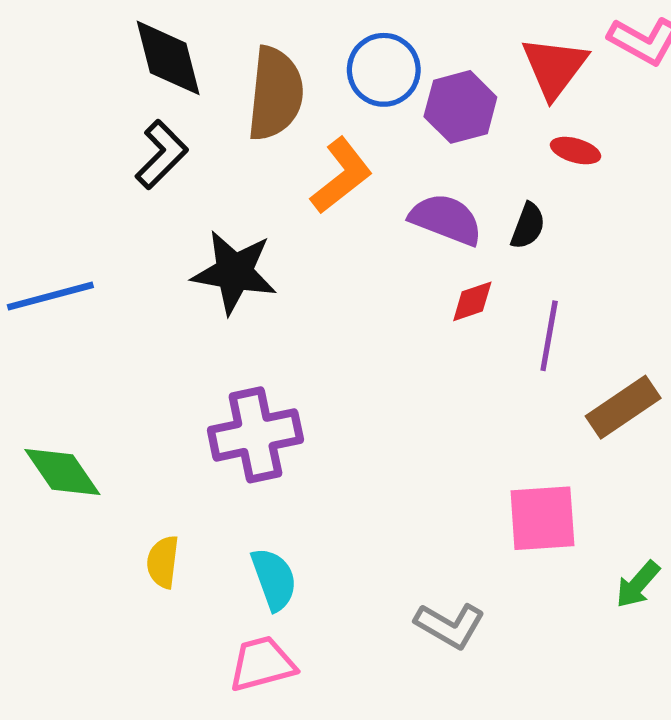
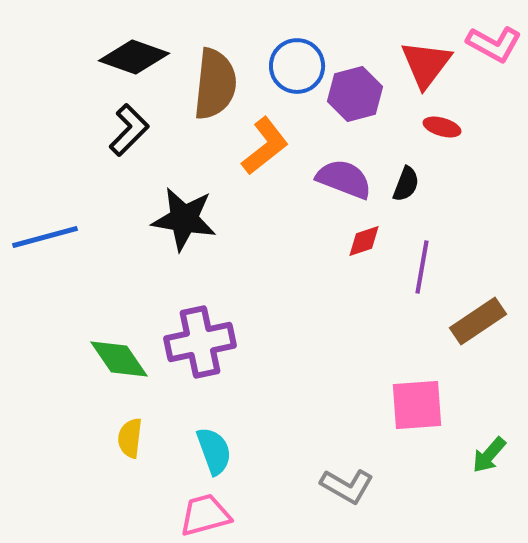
black diamond: (168, 58) -> (134, 57), turned -56
green diamond: (62, 472) -> (119, 359), moved

